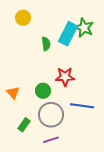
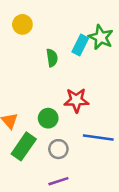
cyan rectangle: (68, 34) -> (80, 45), size x0.7
gray circle: (51, 115) -> (58, 149), size x0.6
green rectangle: (24, 125) -> (24, 146), moved, size x1.5

